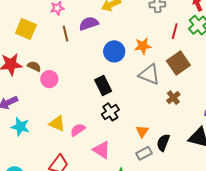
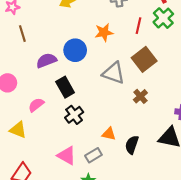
purple semicircle: (89, 24) -> (46, 60), moved
orange star: (143, 46) -> (104, 32), moved
pink semicircle: (78, 130) -> (36, 105), moved
orange triangle: (142, 131) -> (109, 134), turned -48
gray rectangle: (144, 153) -> (93, 155), moved

